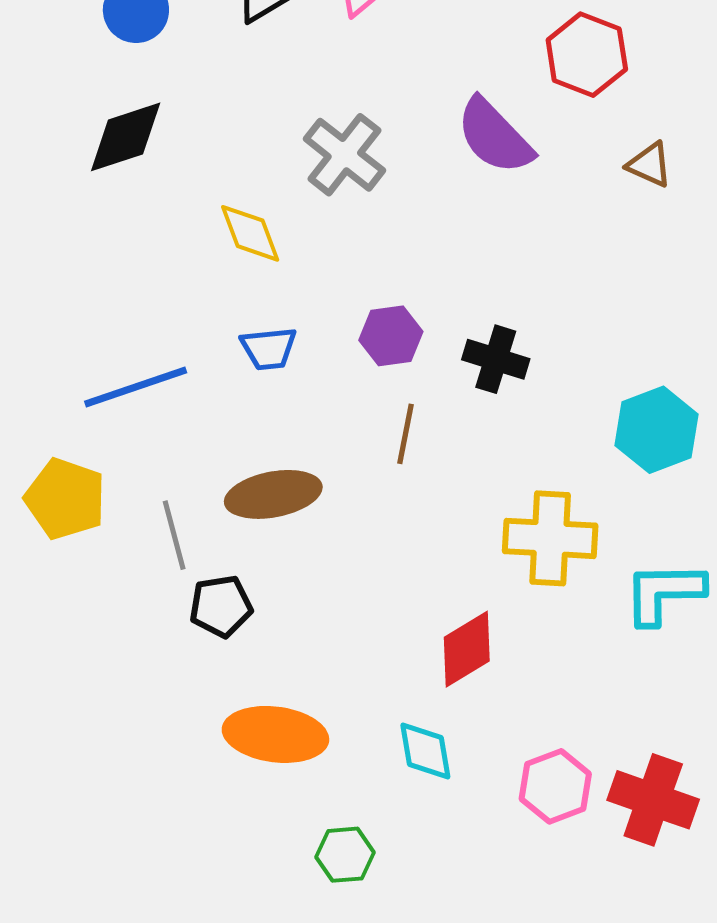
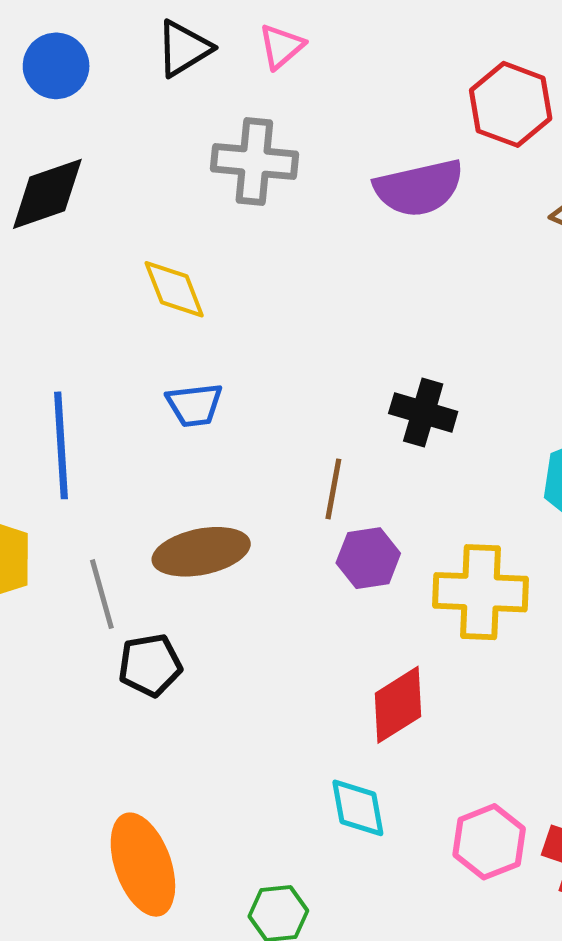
purple semicircle: (495, 136) -> (419, 188), turned -58
gray cross: (344, 155) -> (254, 161), moved, turned -32
purple hexagon: (391, 336) -> (368, 558), moved
blue line: (136, 387) -> (61, 445), turned -74
orange ellipse: (275, 734) -> (143, 865), moved, turned 64

